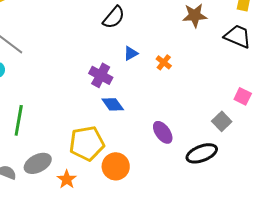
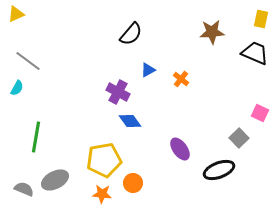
orange circle: (116, 166) -> (133, 183), size x0.7
orange star: (67, 179) -> (102, 194), moved, turned -30

